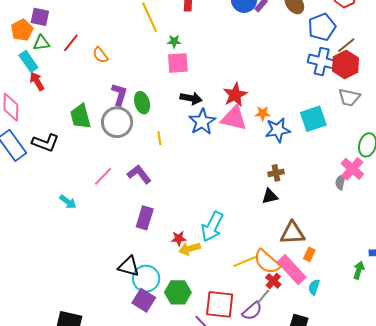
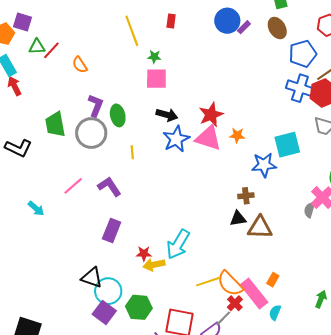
green triangle: (41, 43) -> (37, 47), moved
blue star: (278, 130) -> (264, 165), moved
brown triangle: (292, 233) -> (260, 228), moved

